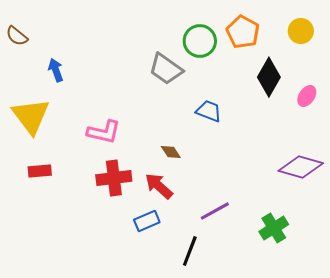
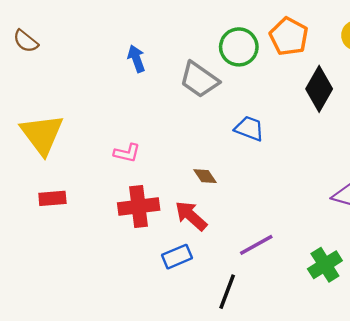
blue arrow: (56, 70) -> (136, 59), moved
pink L-shape: (104, 132) -> (127, 153), size x0.7

